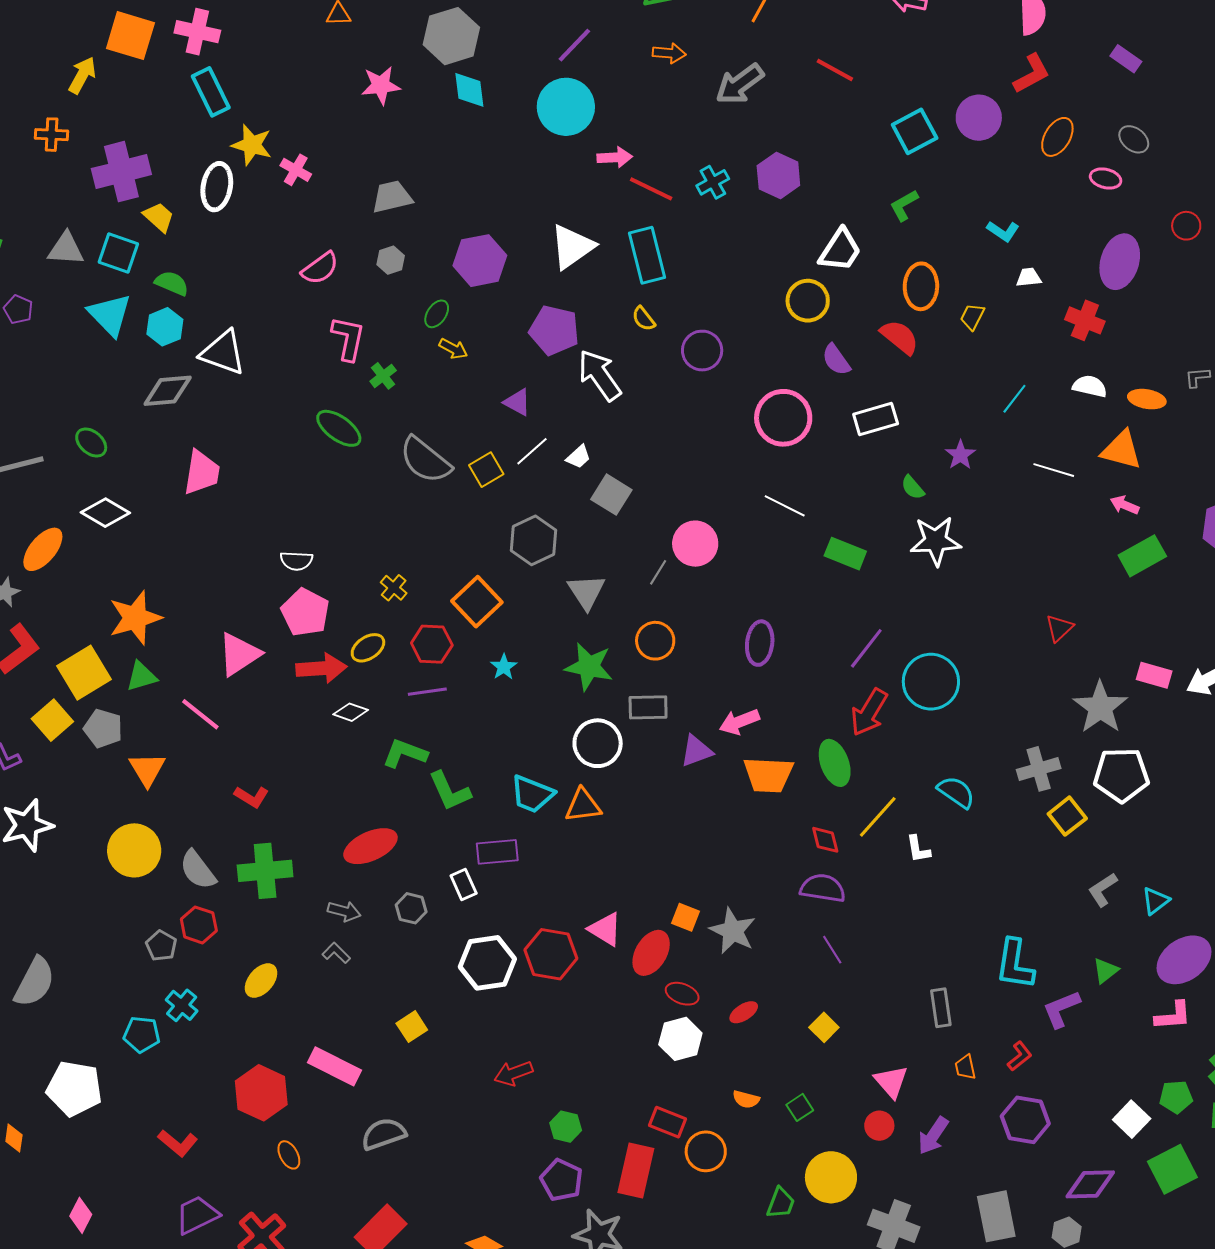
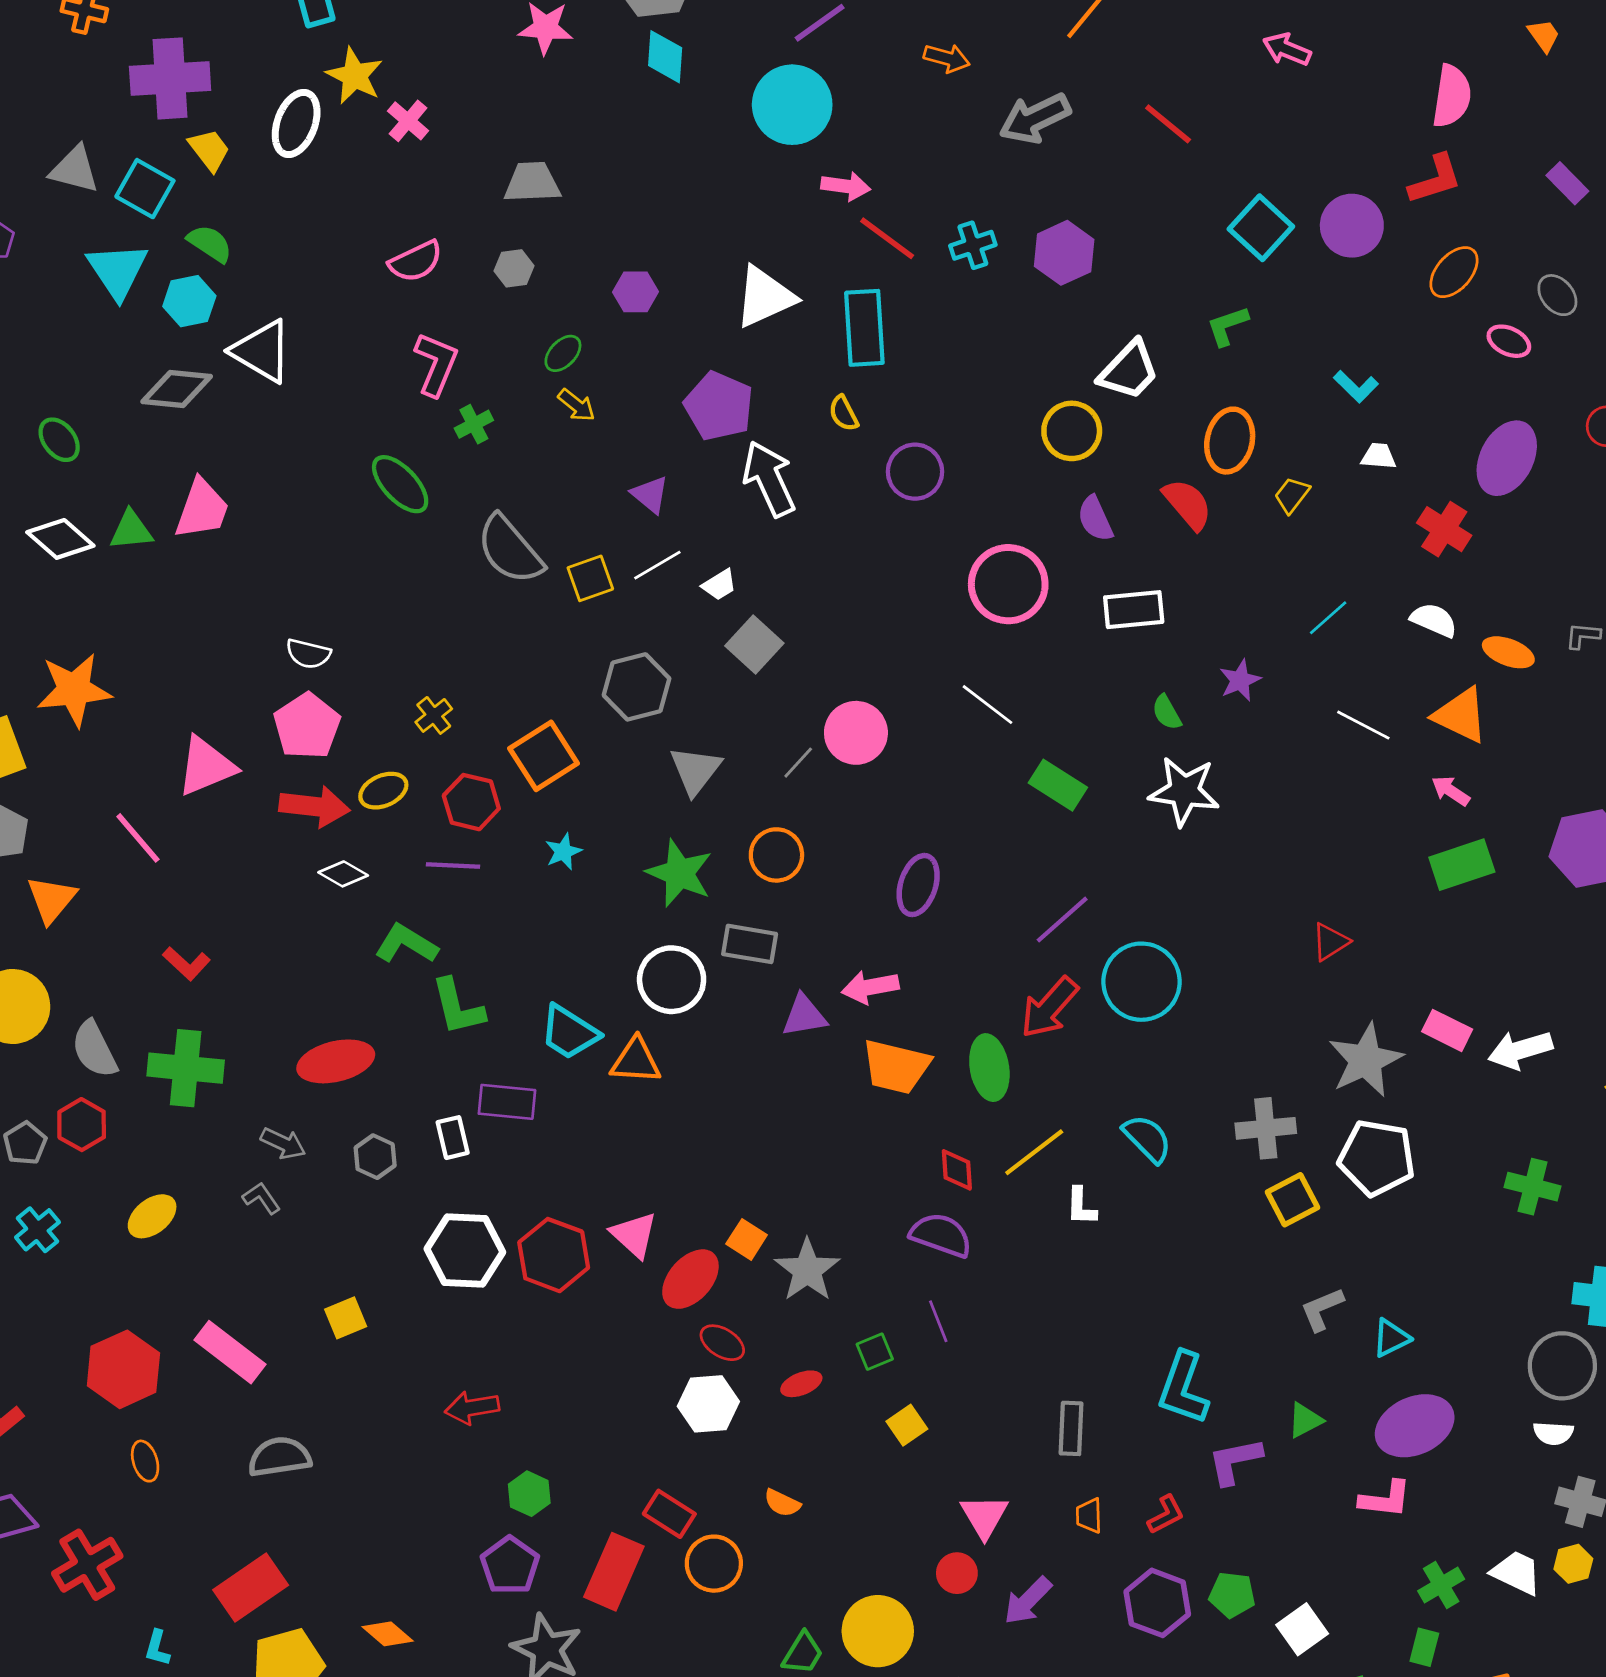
cyan square: (915, 131) -> (1261, 228), turned -30
purple hexagon: (480, 261) -> (635, 292), size x0.6
green triangle: (141, 676) -> (131, 530), moved
green pentagon: (1176, 1097) -> (1232, 1595), moved
green square: (800, 1107) -> (875, 1352), moved

